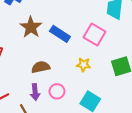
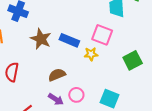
yellow star: (84, 65) -> (91, 54), moved
purple arrow: (35, 92) -> (56, 99), turned -42

